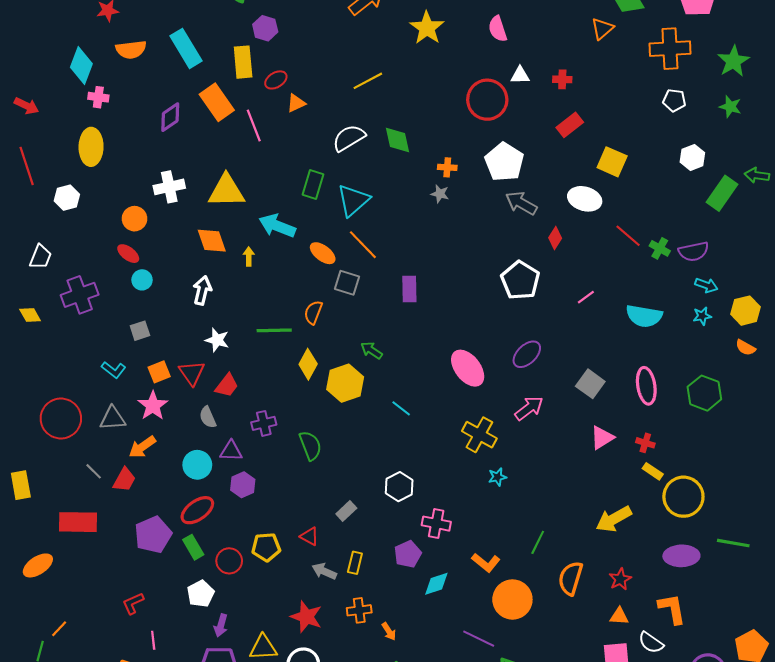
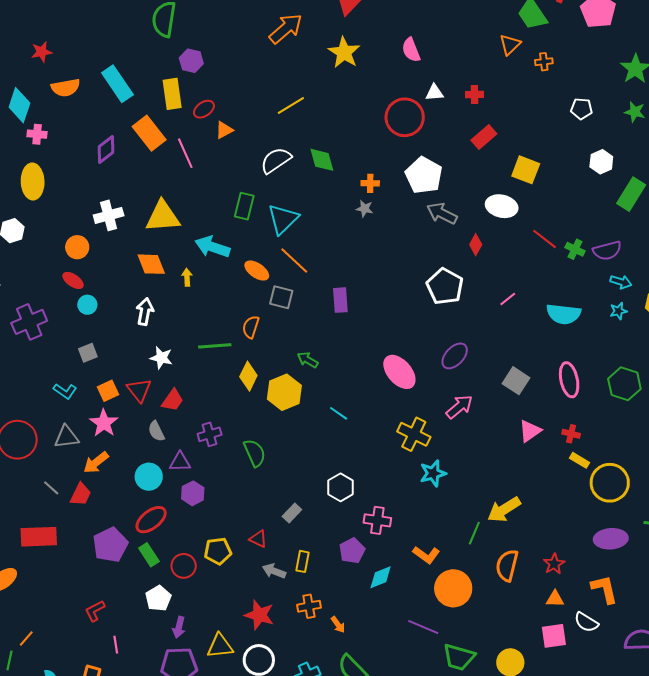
orange cross: (670, 49) -> (544, 62), moved, size x0.5
cyan star: (497, 477) -> (433, 473), size x1.5
yellow arrow: (614, 519) -> (504, 509), moved

